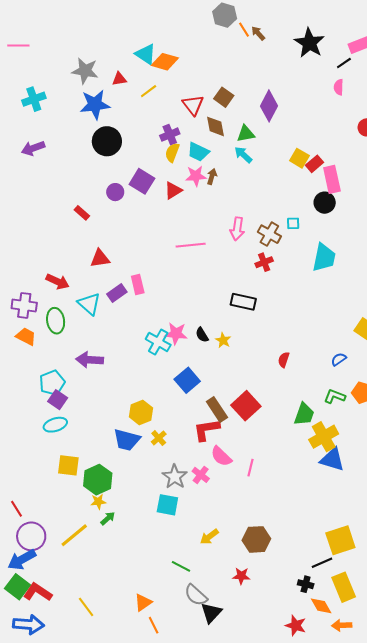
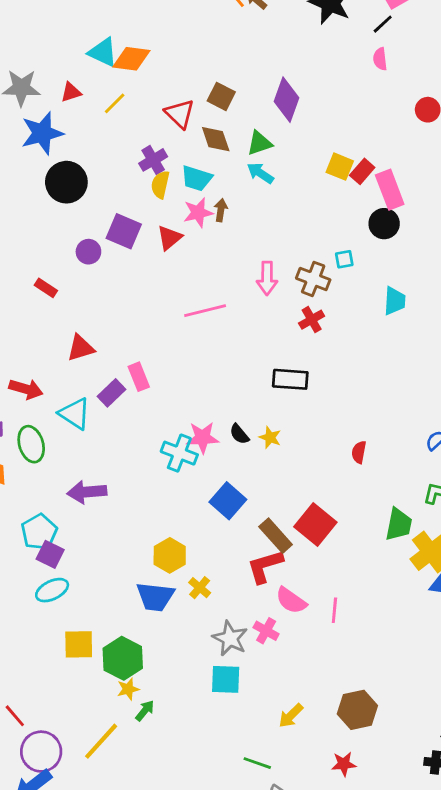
cyan trapezoid: (324, 258) -> (395, 301), size x0.7

